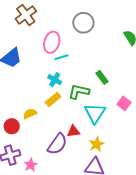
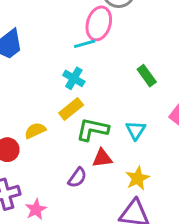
pink ellipse: (52, 42) -> (99, 23), moved
green L-shape: (79, 92) -> (92, 129), moved
cyan triangle: (95, 113) -> (136, 130), size x0.6
purple semicircle: (57, 144) -> (77, 178), size x0.6

